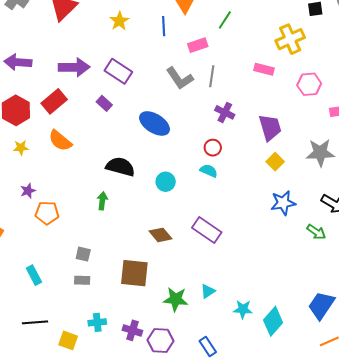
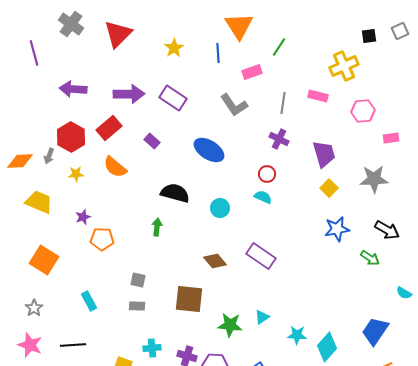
gray line: (212, 76) -> (283, 103), moved
purple rectangle: (104, 103) -> (152, 141), moved
black line: (35, 322) -> (73, 345), moved

